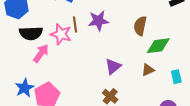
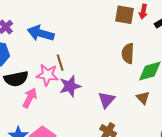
purple star: (98, 21) -> (70, 86), moved
brown triangle: (148, 70) -> (143, 98), turned -40

